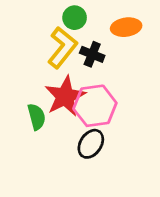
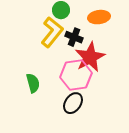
red star: (65, 96) -> (90, 57), moved

